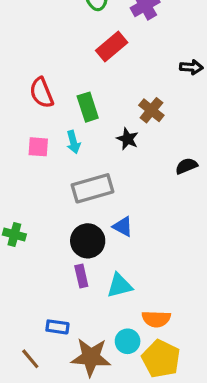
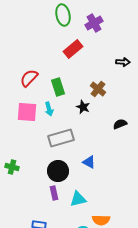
red semicircle: (41, 93) -> (29, 78), turned 66
pink square: (38, 147) -> (27, 112), size x1.5
blue triangle: (123, 227) -> (89, 162), moved

